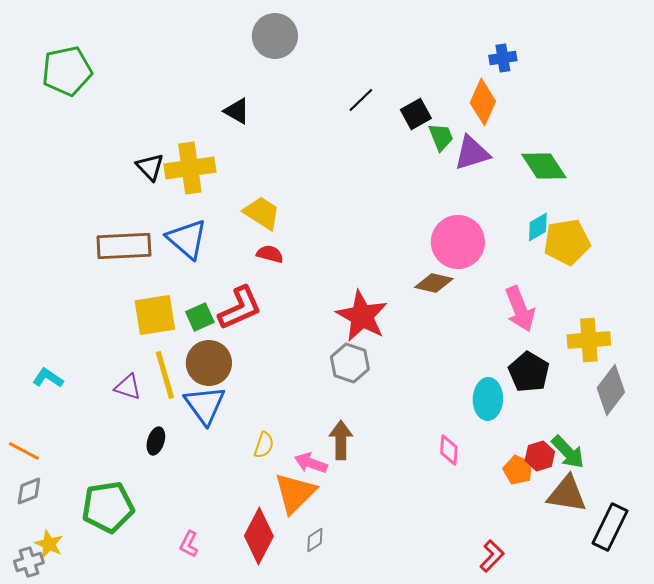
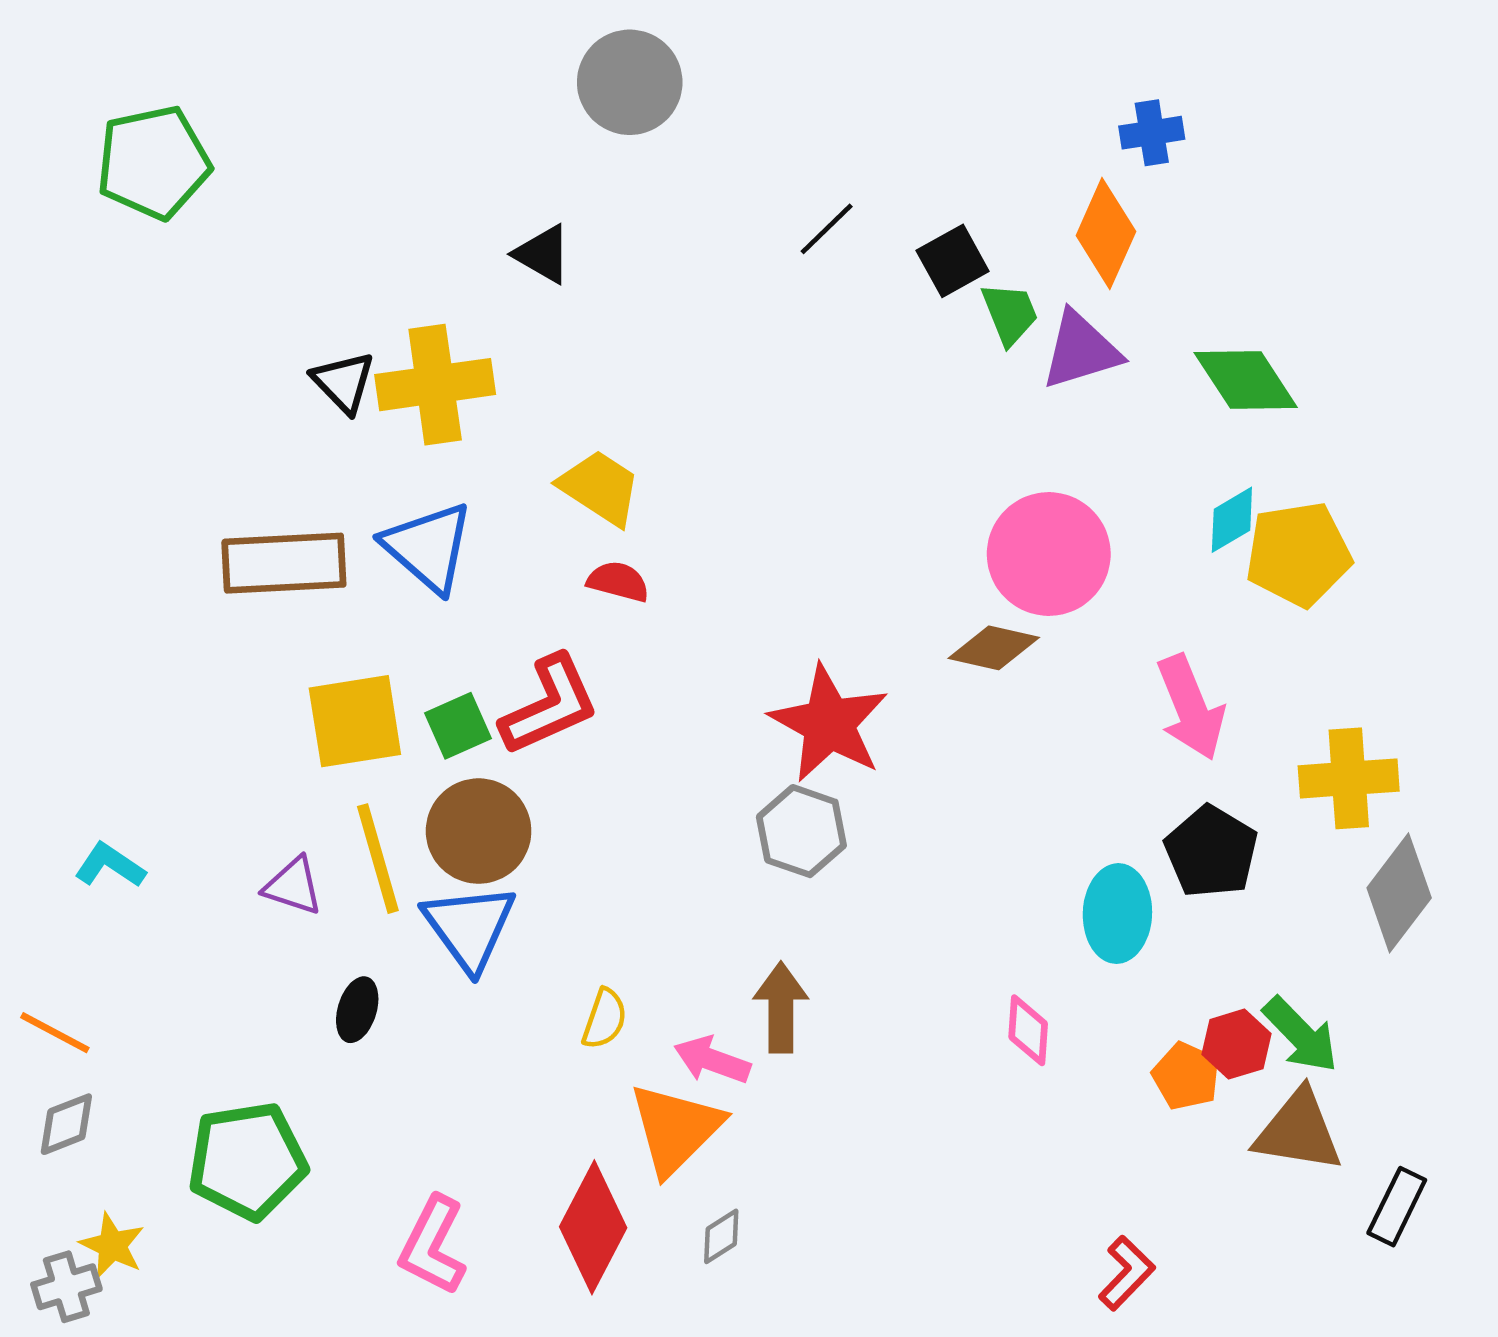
black rectangle: (610, 527) -> (1397, 1207), size x0.7
pink L-shape: (189, 544) -> (433, 1246), size x1.6

